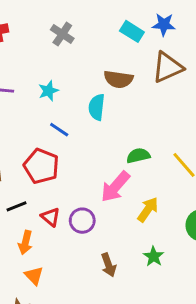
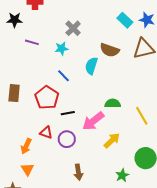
gray cross: (62, 34) -> (73, 28), moved
black line: (16, 206) -> (68, 113), moved
red triangle: (51, 217) -> (46, 133), turned -32
green star: (154, 256) -> (122, 175), moved

